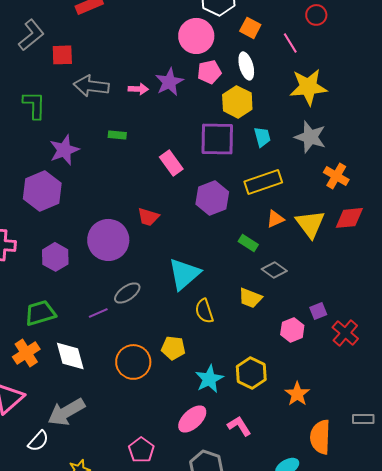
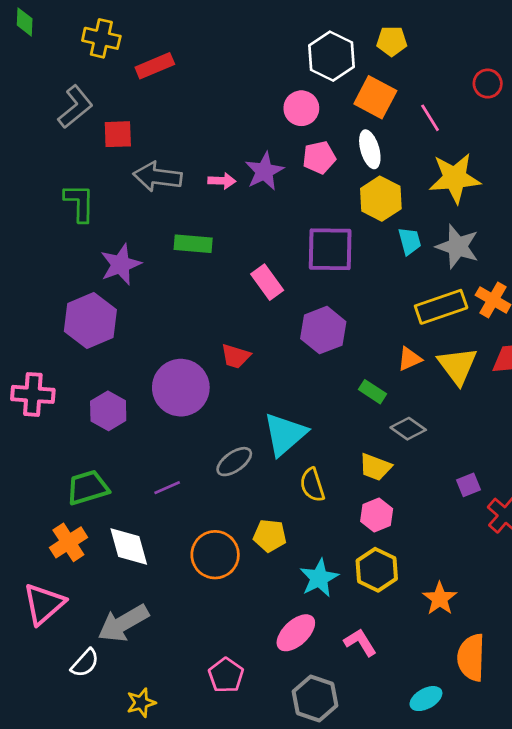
red circle: (316, 15) -> (488, 84), moved
orange square: (250, 28) -> (375, 97), size x1.4
pink circle: (196, 36) -> (301, 108), size x0.7
yellow hexagon: (237, 102) -> (381, 199), moved
green rectangle: (117, 135) -> (193, 244), size x1.5
cyan trapezoid: (262, 137) -> (410, 241), moved
yellow rectangle: (263, 182) -> (441, 307), moved
gray ellipse: (127, 293) -> (234, 462), moved
pink hexagon: (292, 330) -> (377, 515), moved

